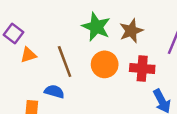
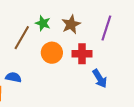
green star: (96, 27) -> (43, 23), size x0.7
brown line: (65, 62) -> (22, 38), moved, turned 55

